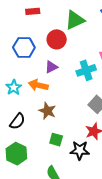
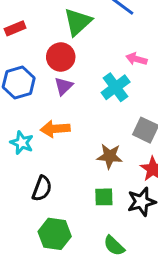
purple triangle: (51, 67) -> (64, 86), moved
brown star: (47, 111) -> (110, 156), moved

